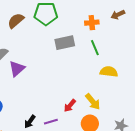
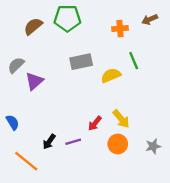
gray rectangle: (65, 43) -> (81, 62), moved
green line: (95, 48) -> (134, 61), moved
yellow semicircle: (109, 72) -> (111, 75), moved, turned -30

